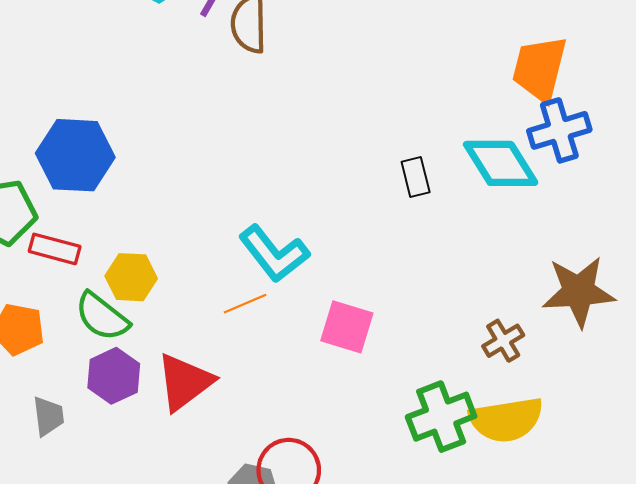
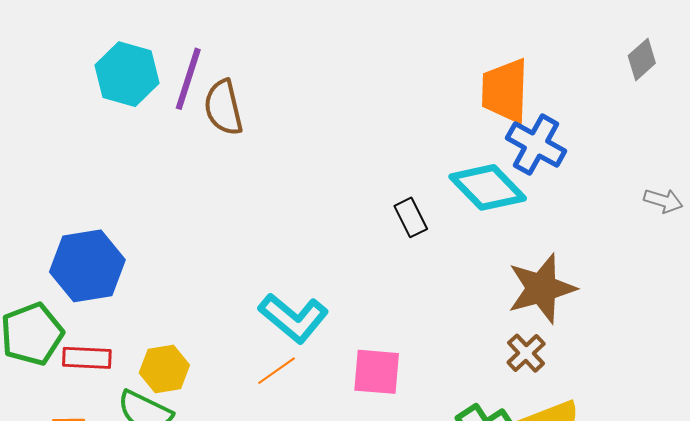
blue cross: (559, 130) -> (536, 145), turned -32
brown star: (579, 292) -> (542, 288), moved

